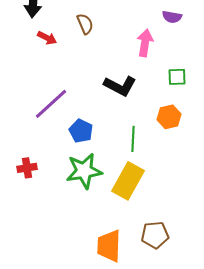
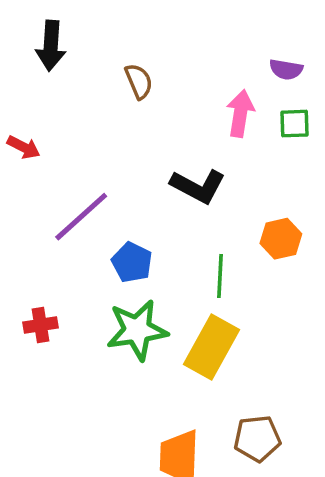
red arrow: (47, 38) -> (24, 147), moved
green square: (177, 77) -> (294, 124), moved

